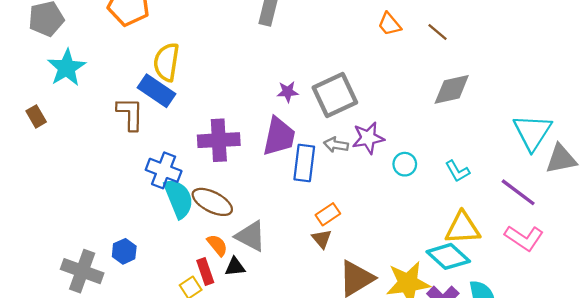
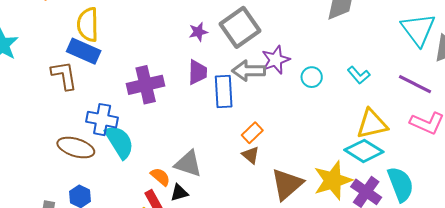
purple trapezoid: (279, 136) -> (198, 72), size x0.7
gray arrow: (336, 145) -> (249, 71), size x1.5
brown ellipse: (212, 202) -> (76, 148), moved

